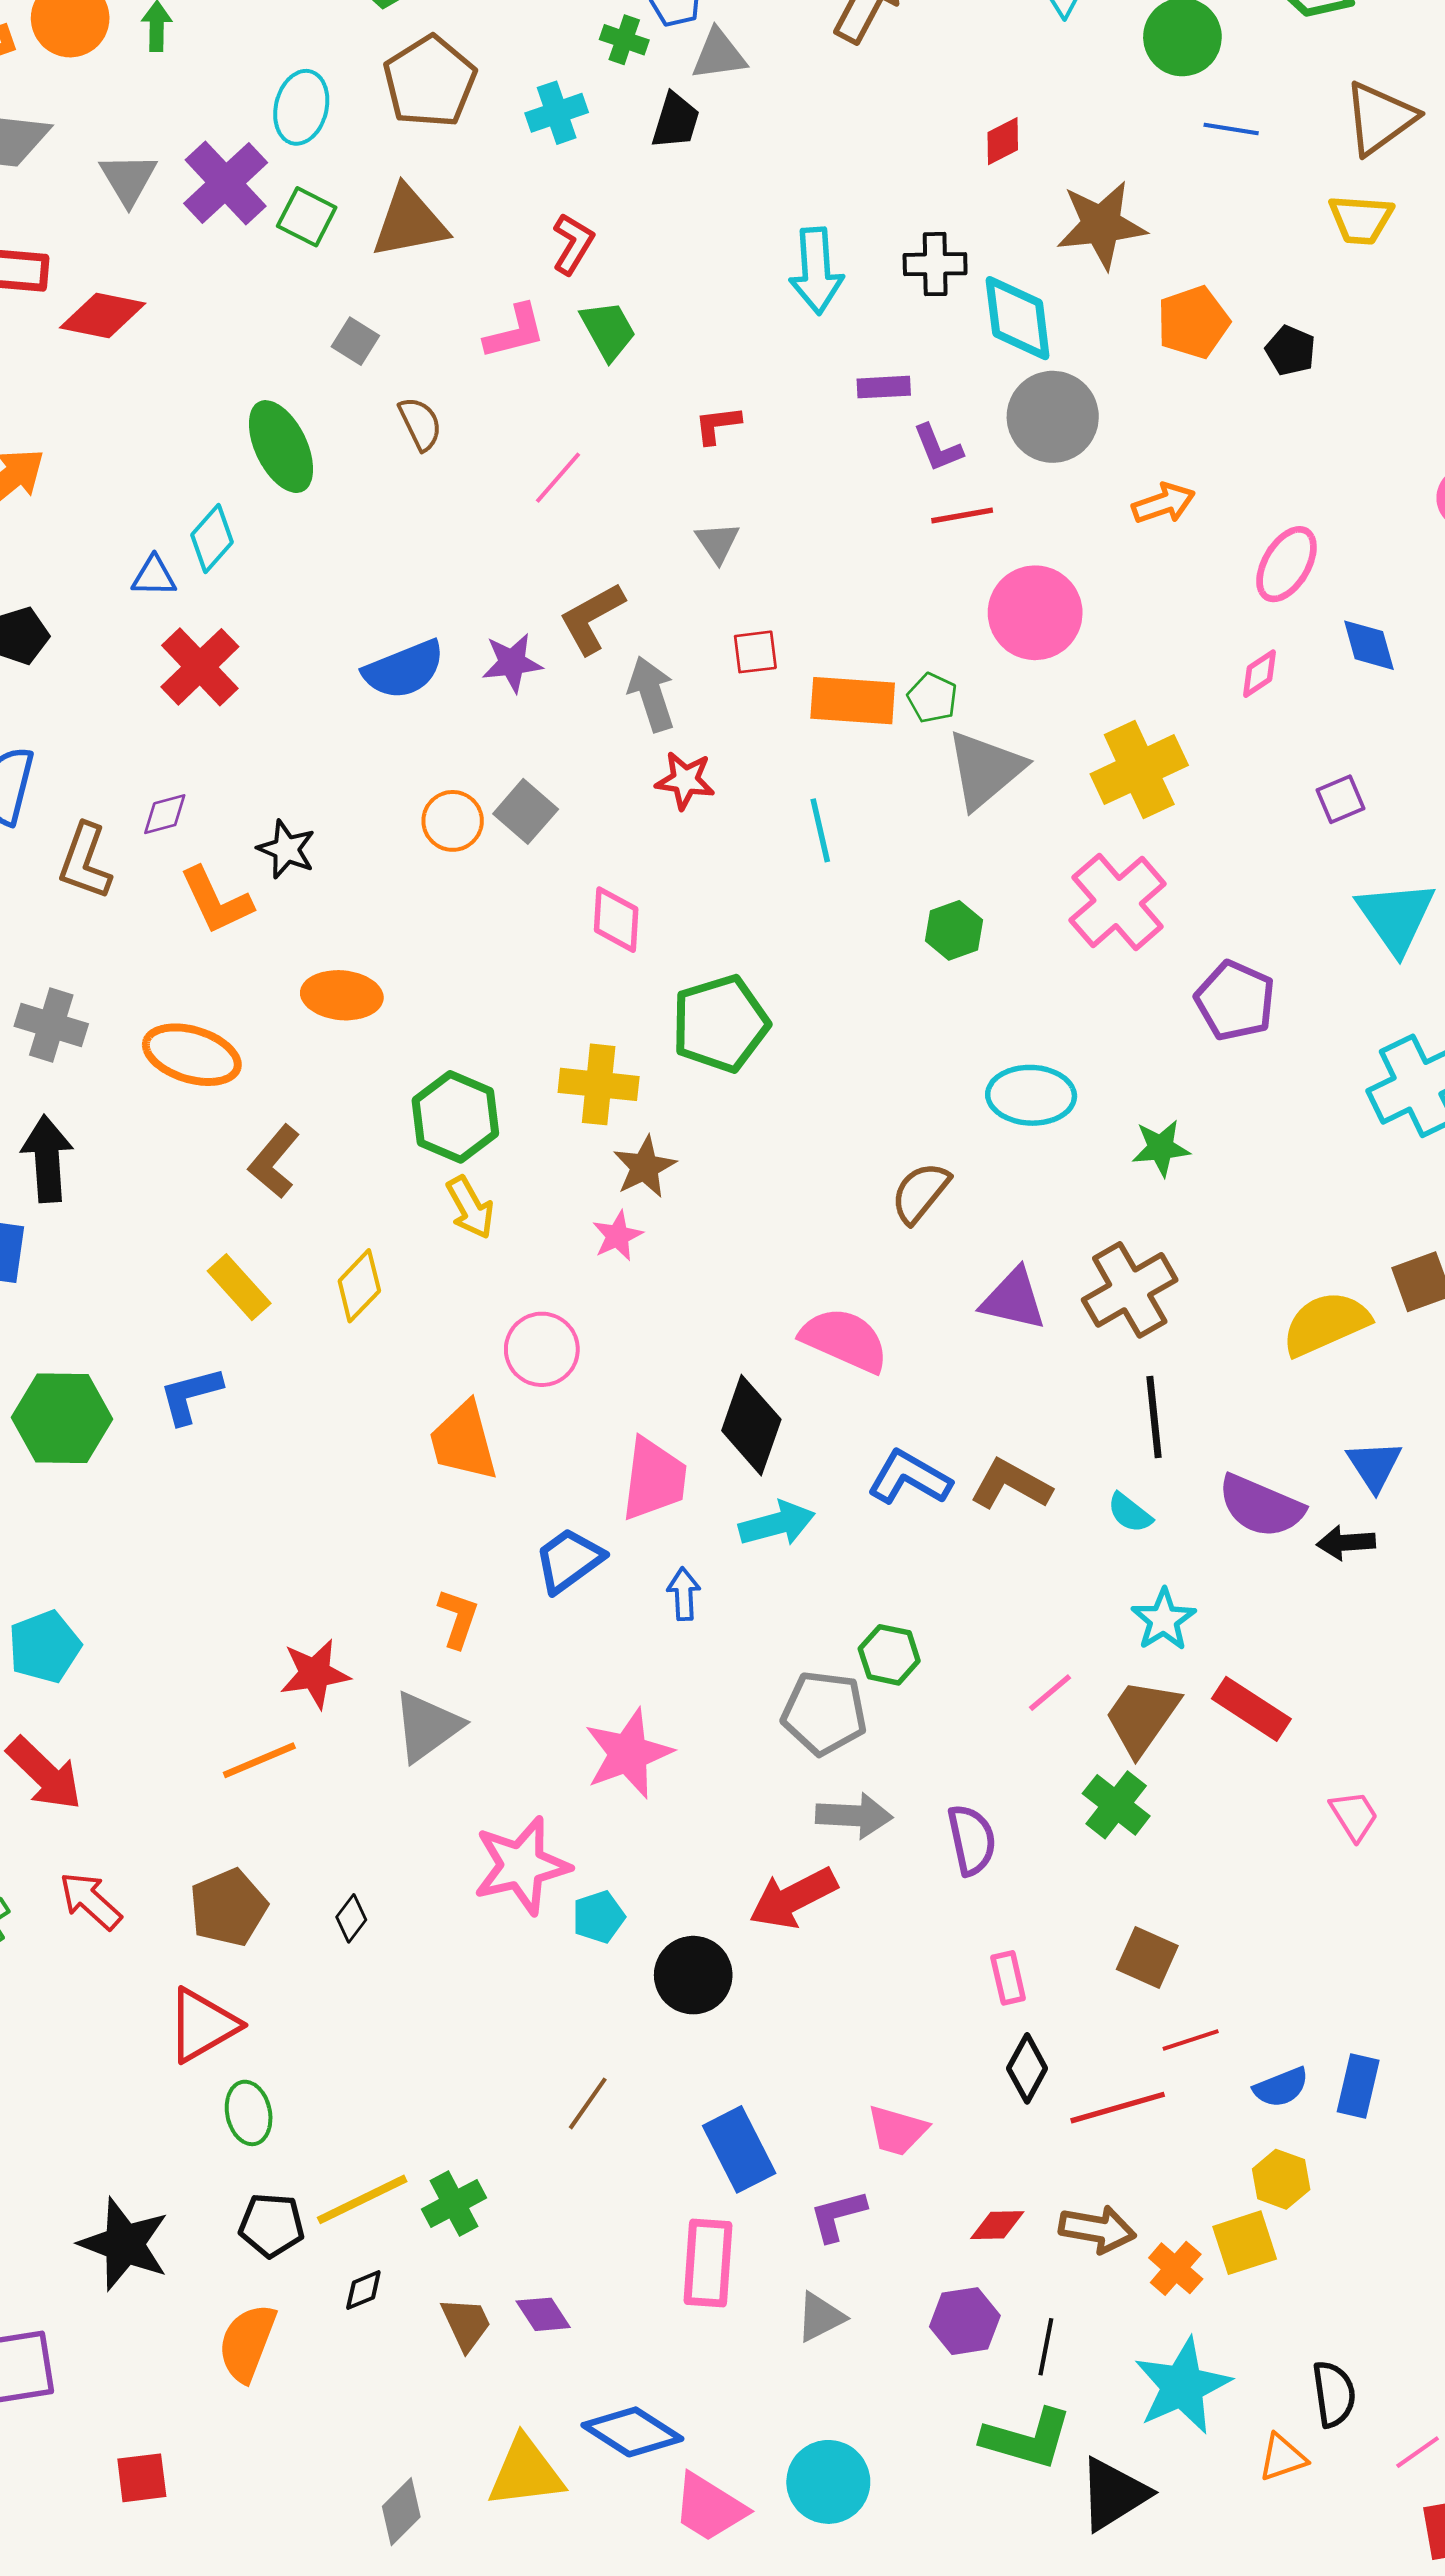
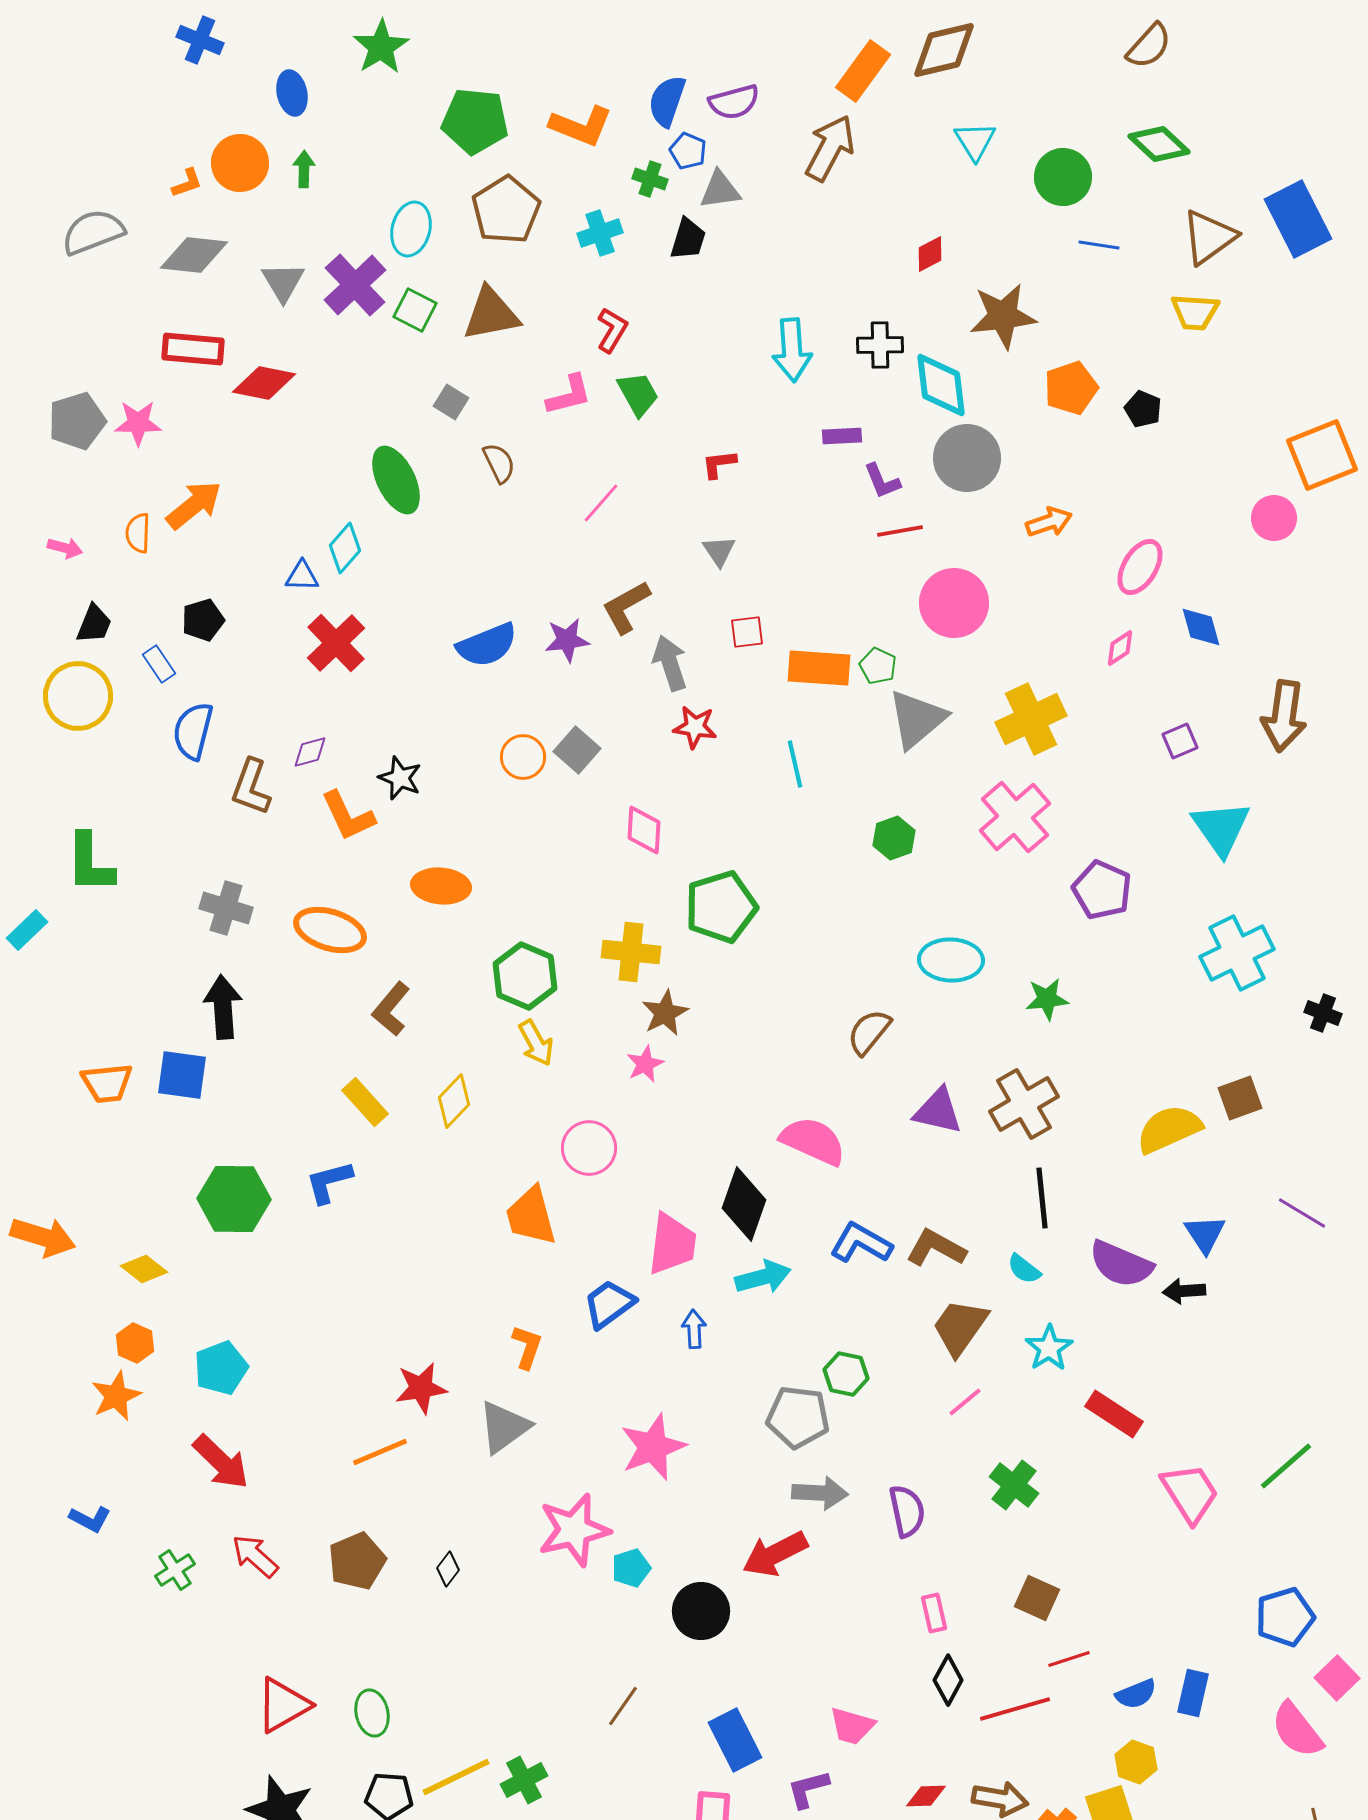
brown trapezoid: (1142, 1717) -> (960, 1327), moved
pink trapezoid: (1354, 1816) -> (1190, 1493), size x1.6
red triangle: (203, 2025) -> (283, 1705), moved

